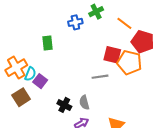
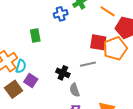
orange pentagon: (129, 62) -> (115, 48), turned -30
purple square: (40, 81) -> (31, 80), moved
black cross: (64, 105) -> (63, 73), moved

